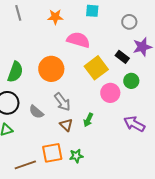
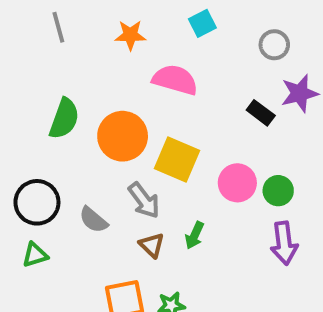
cyan square: (92, 11) -> (202, 23), turned -32
yellow square: (96, 68) -> (177, 160), moved, turned -30
green semicircle: (15, 72) -> (64, 119), moved
green circle: (131, 81) -> (278, 191), moved
purple arrow: (134, 124) -> (284, 243), turned -125

